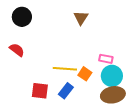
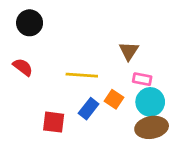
brown triangle: (81, 18) -> (129, 51), moved
yellow line: (65, 69) -> (82, 75), moved
blue rectangle: (66, 91) -> (89, 109), moved

